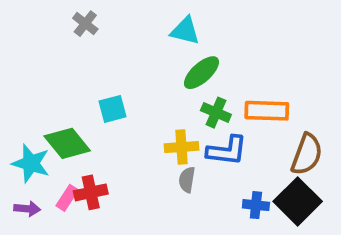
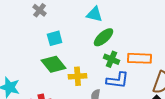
cyan square: (113, 109) -> (55, 38), moved
green diamond: (67, 143) -> (54, 64), moved
yellow cross: (181, 147) -> (78, 76), moved

